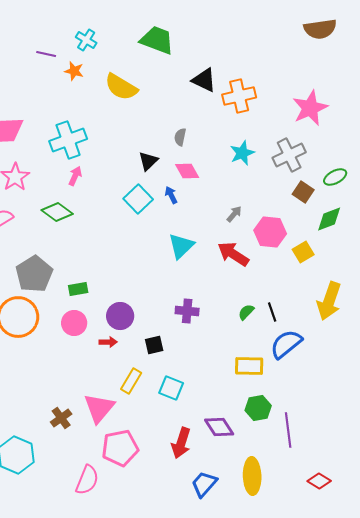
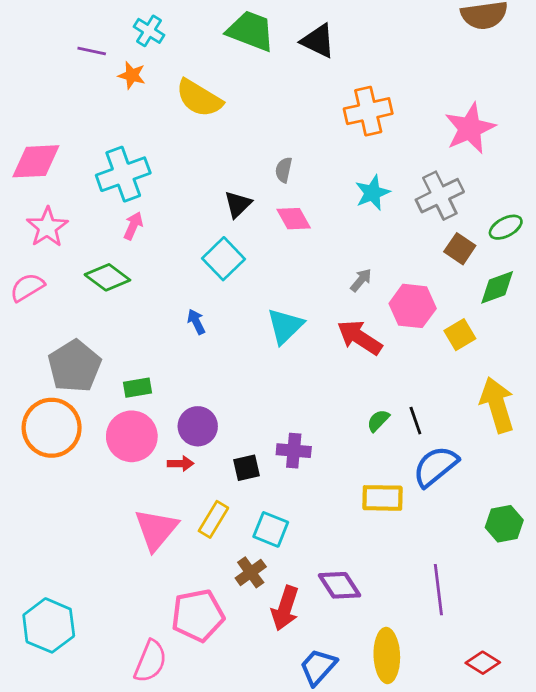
black triangle: (204, 80) -> (318, 41), moved
blue arrow: (171, 195) -> (196, 322), moved
yellow arrow: (329, 301) -> (497, 405), turned 144
purple cross: (187, 311) -> (294, 451), moved
pink circle: (74, 323) -> (132, 436), size x1.4
pink triangle: (99, 408) -> (156, 529), moved
green hexagon: (258, 408) -> (504, 524), moved
brown cross: (61, 418) -> (251, 572), moved

